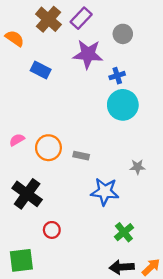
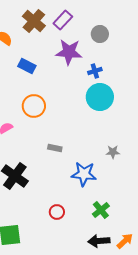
orange circle: (48, 148) -> (34, 106), moved
gray rectangle: (81, 156) -> (55, 148), moved
red circle: (52, 230) -> (57, 212), moved

